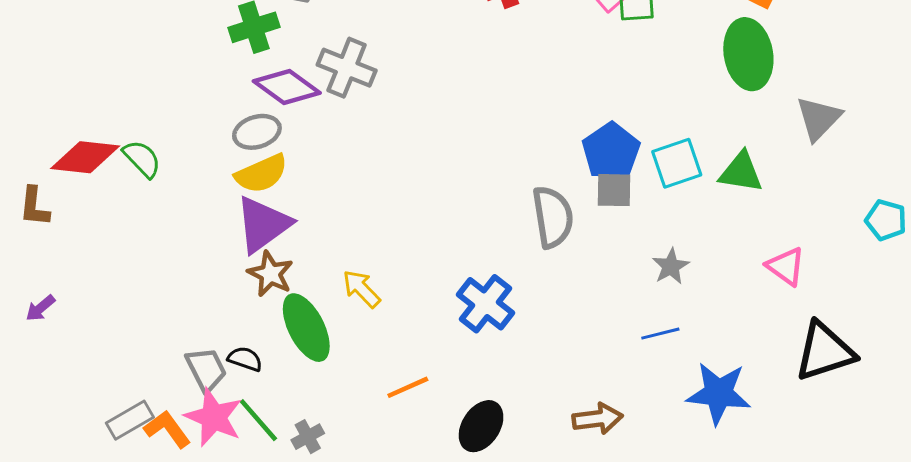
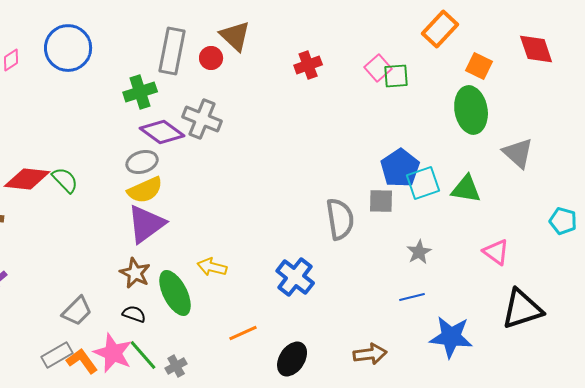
gray triangle: (819, 118) -> (518, 153), turned -32
blue pentagon: (611, 151) -> (400, 168), moved
brown star: (270, 274) -> (135, 273), moved
yellow arrow: (362, 289) -> (212, 267), turned -32
gray trapezoid: (206, 369) -> (77, 311), moved, turned 72

